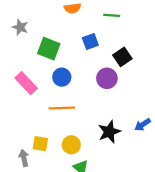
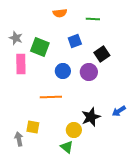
gray star: (20, 27) -> (16, 38), moved
blue circle: (62, 77) -> (63, 71), moved
pink rectangle: (26, 83) -> (21, 64), moved, turned 42
yellow circle: (71, 145) -> (74, 130), moved

